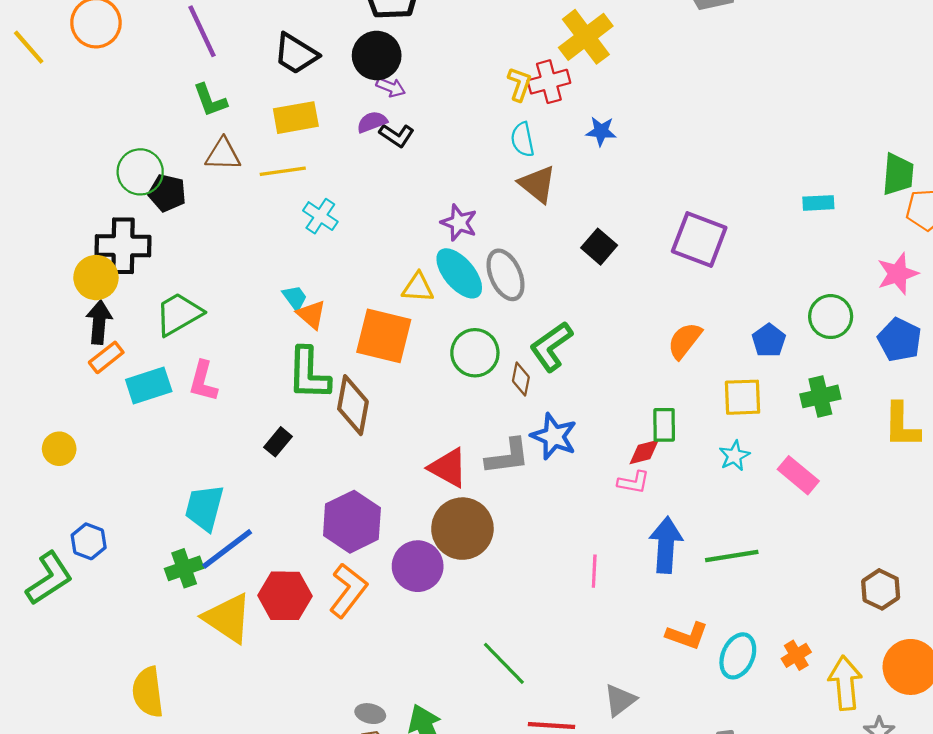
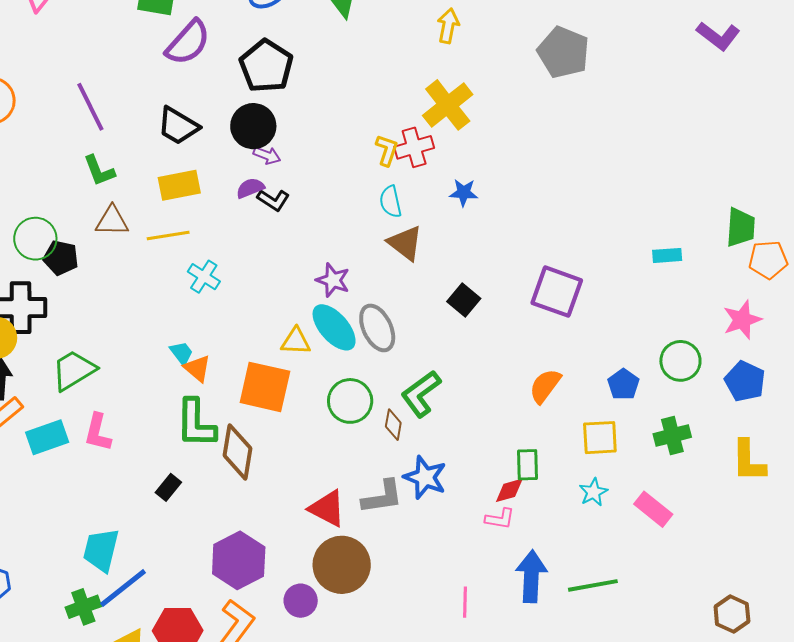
purple circle: (418, 566) -> (301, 601), size x0.7

